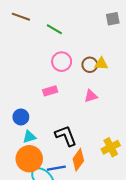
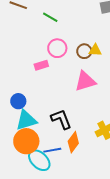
pink rectangle: (50, 91) -> (41, 65), moved
pink triangle: (91, 96) -> (85, 81), size x1.6
cyan triangle: (29, 137) -> (26, 120), size x1.6

